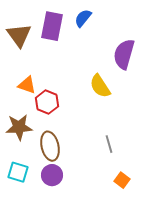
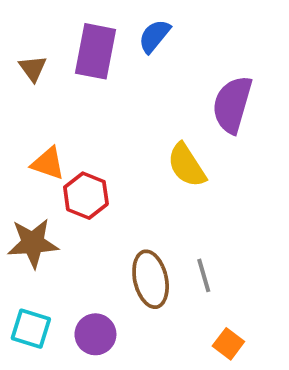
brown triangle: (19, 35) -> (33, 68), size x0.6
brown ellipse: (50, 146) -> (151, 279), moved

